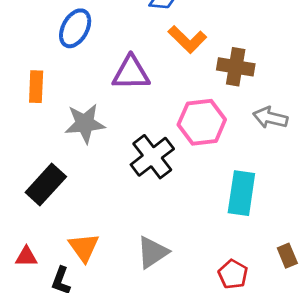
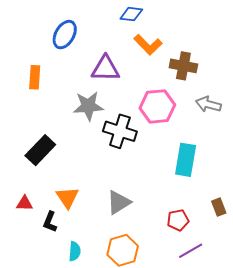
gray star: (85, 123) -> (88, 106), moved
black cross: (152, 157) -> (120, 131), turned -36
red pentagon: (233, 274) -> (178, 220), turned 30

